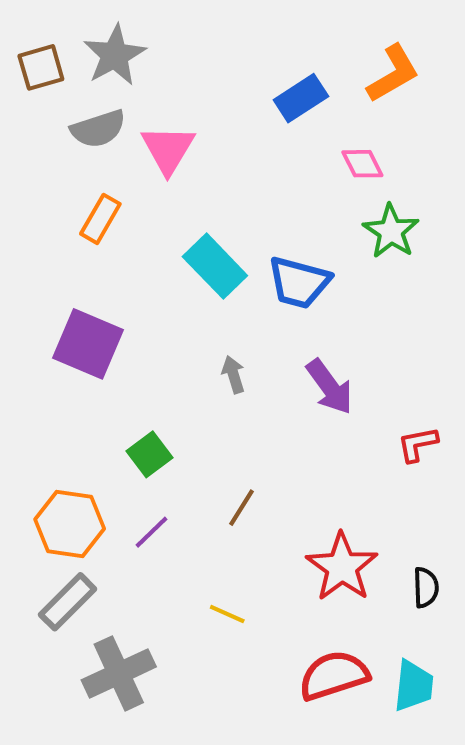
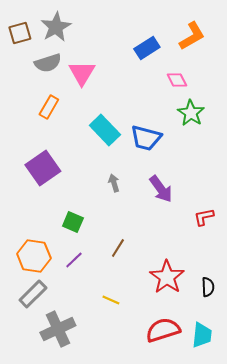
purple square: (88, 344) -> (43, 168), turned 32
green square: (149, 454) -> (73, 222), turned -30

